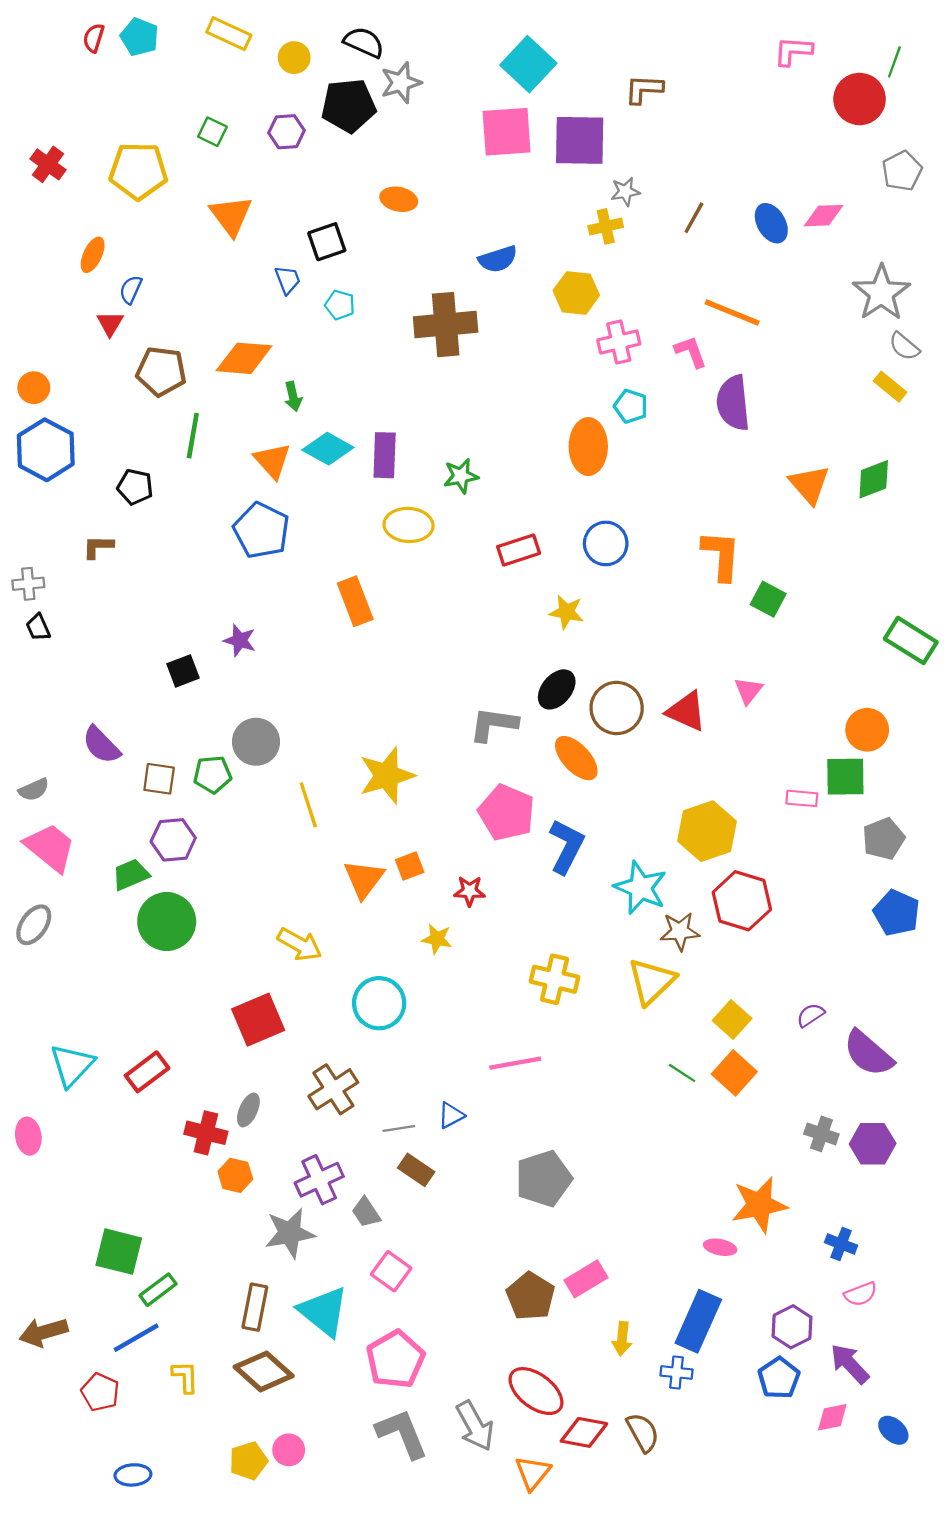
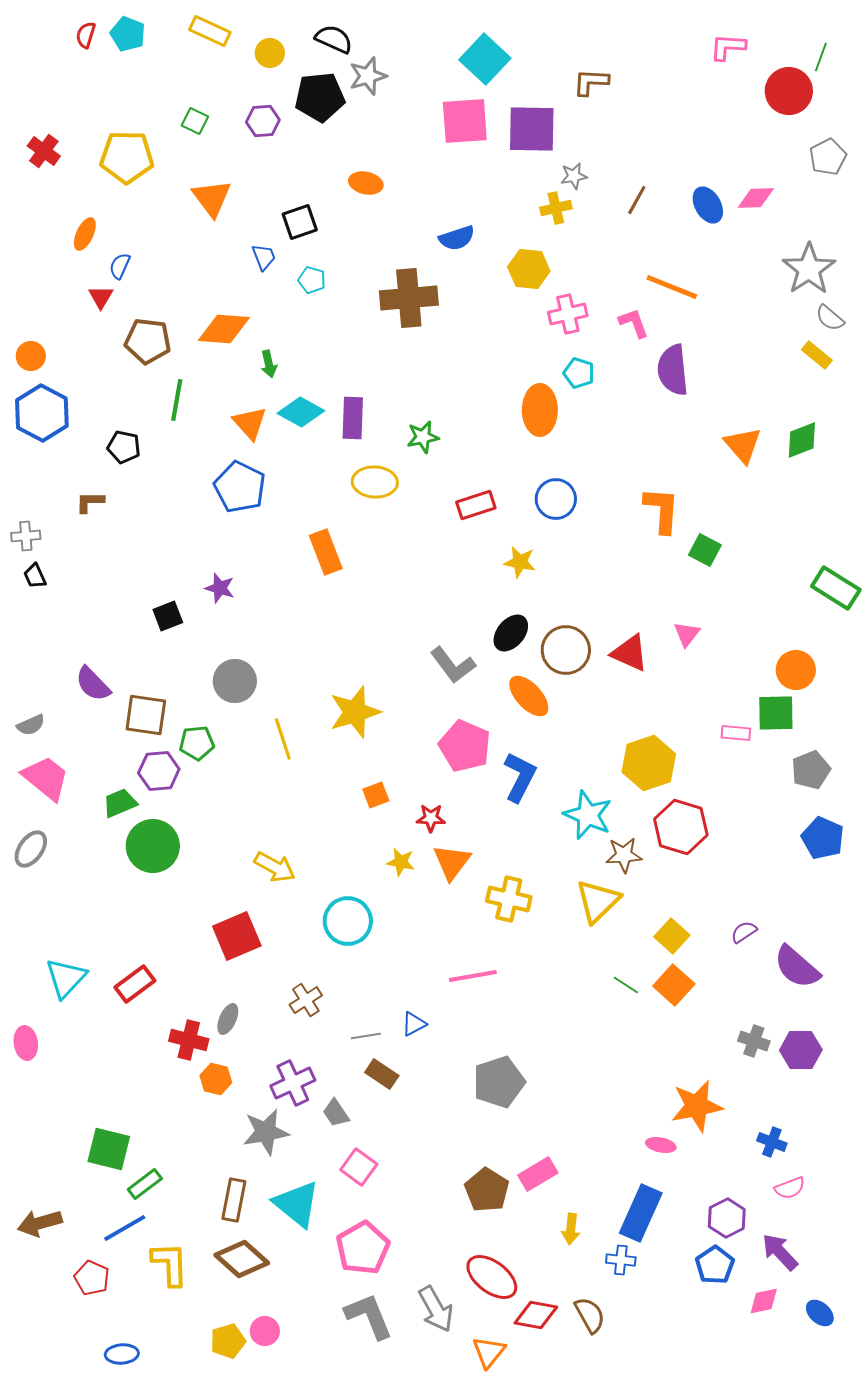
gray L-shape: (494, 724) -> (453, 665), turned -135
green pentagon: (212, 774) -> (197, 743), moved
brown square: (159, 779) -> (146, 715), size x1.4
orange triangle: (364, 879) -> (452, 862), moved
brown cross: (333, 1089) -> (306, 1000), size x0.7
yellow L-shape: (185, 1377) -> (170, 1264), size x1.5

